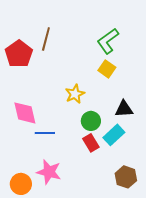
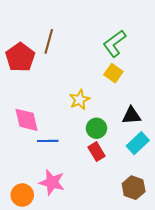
cyan rectangle: (114, 135) -> (138, 143), moved

